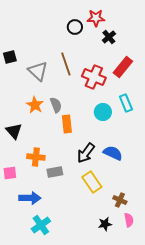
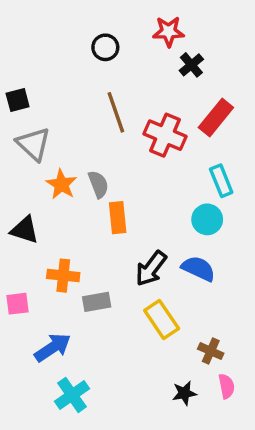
black circle: (75, 27) -> (105, 47), moved
gray triangle: (38, 71) -> (33, 144), moved
cyan circle: (103, 112) -> (207, 219), moved
black triangle: (14, 131) -> (25, 230), turned -30
blue arrow: (30, 198) -> (53, 348), turned -35

